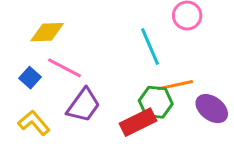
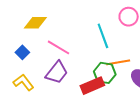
pink line: (65, 68) -> (59, 47), moved

